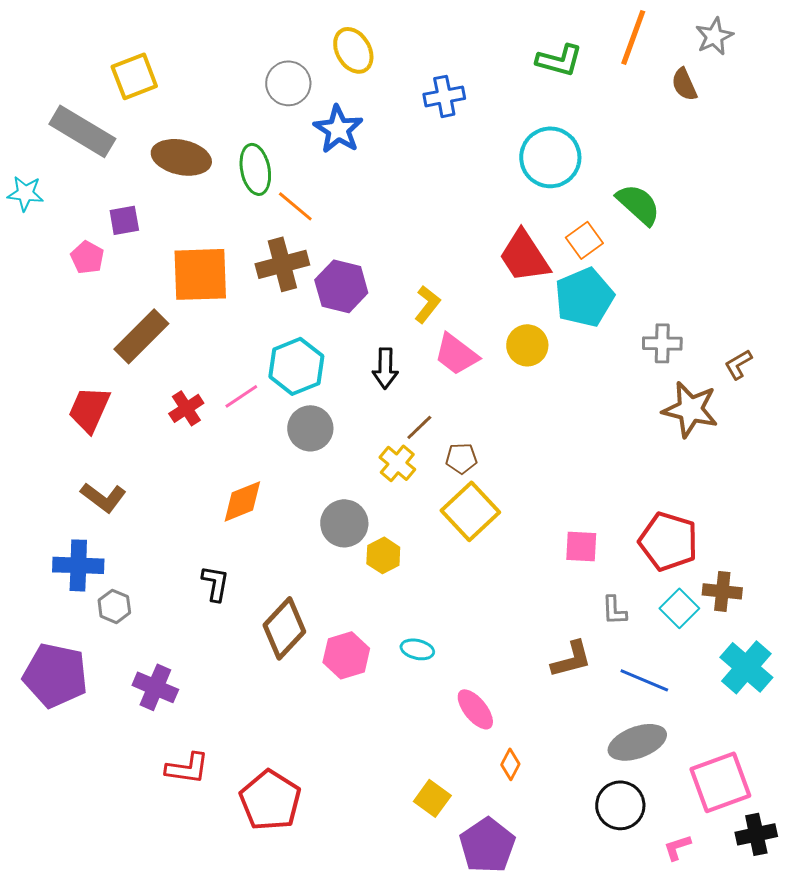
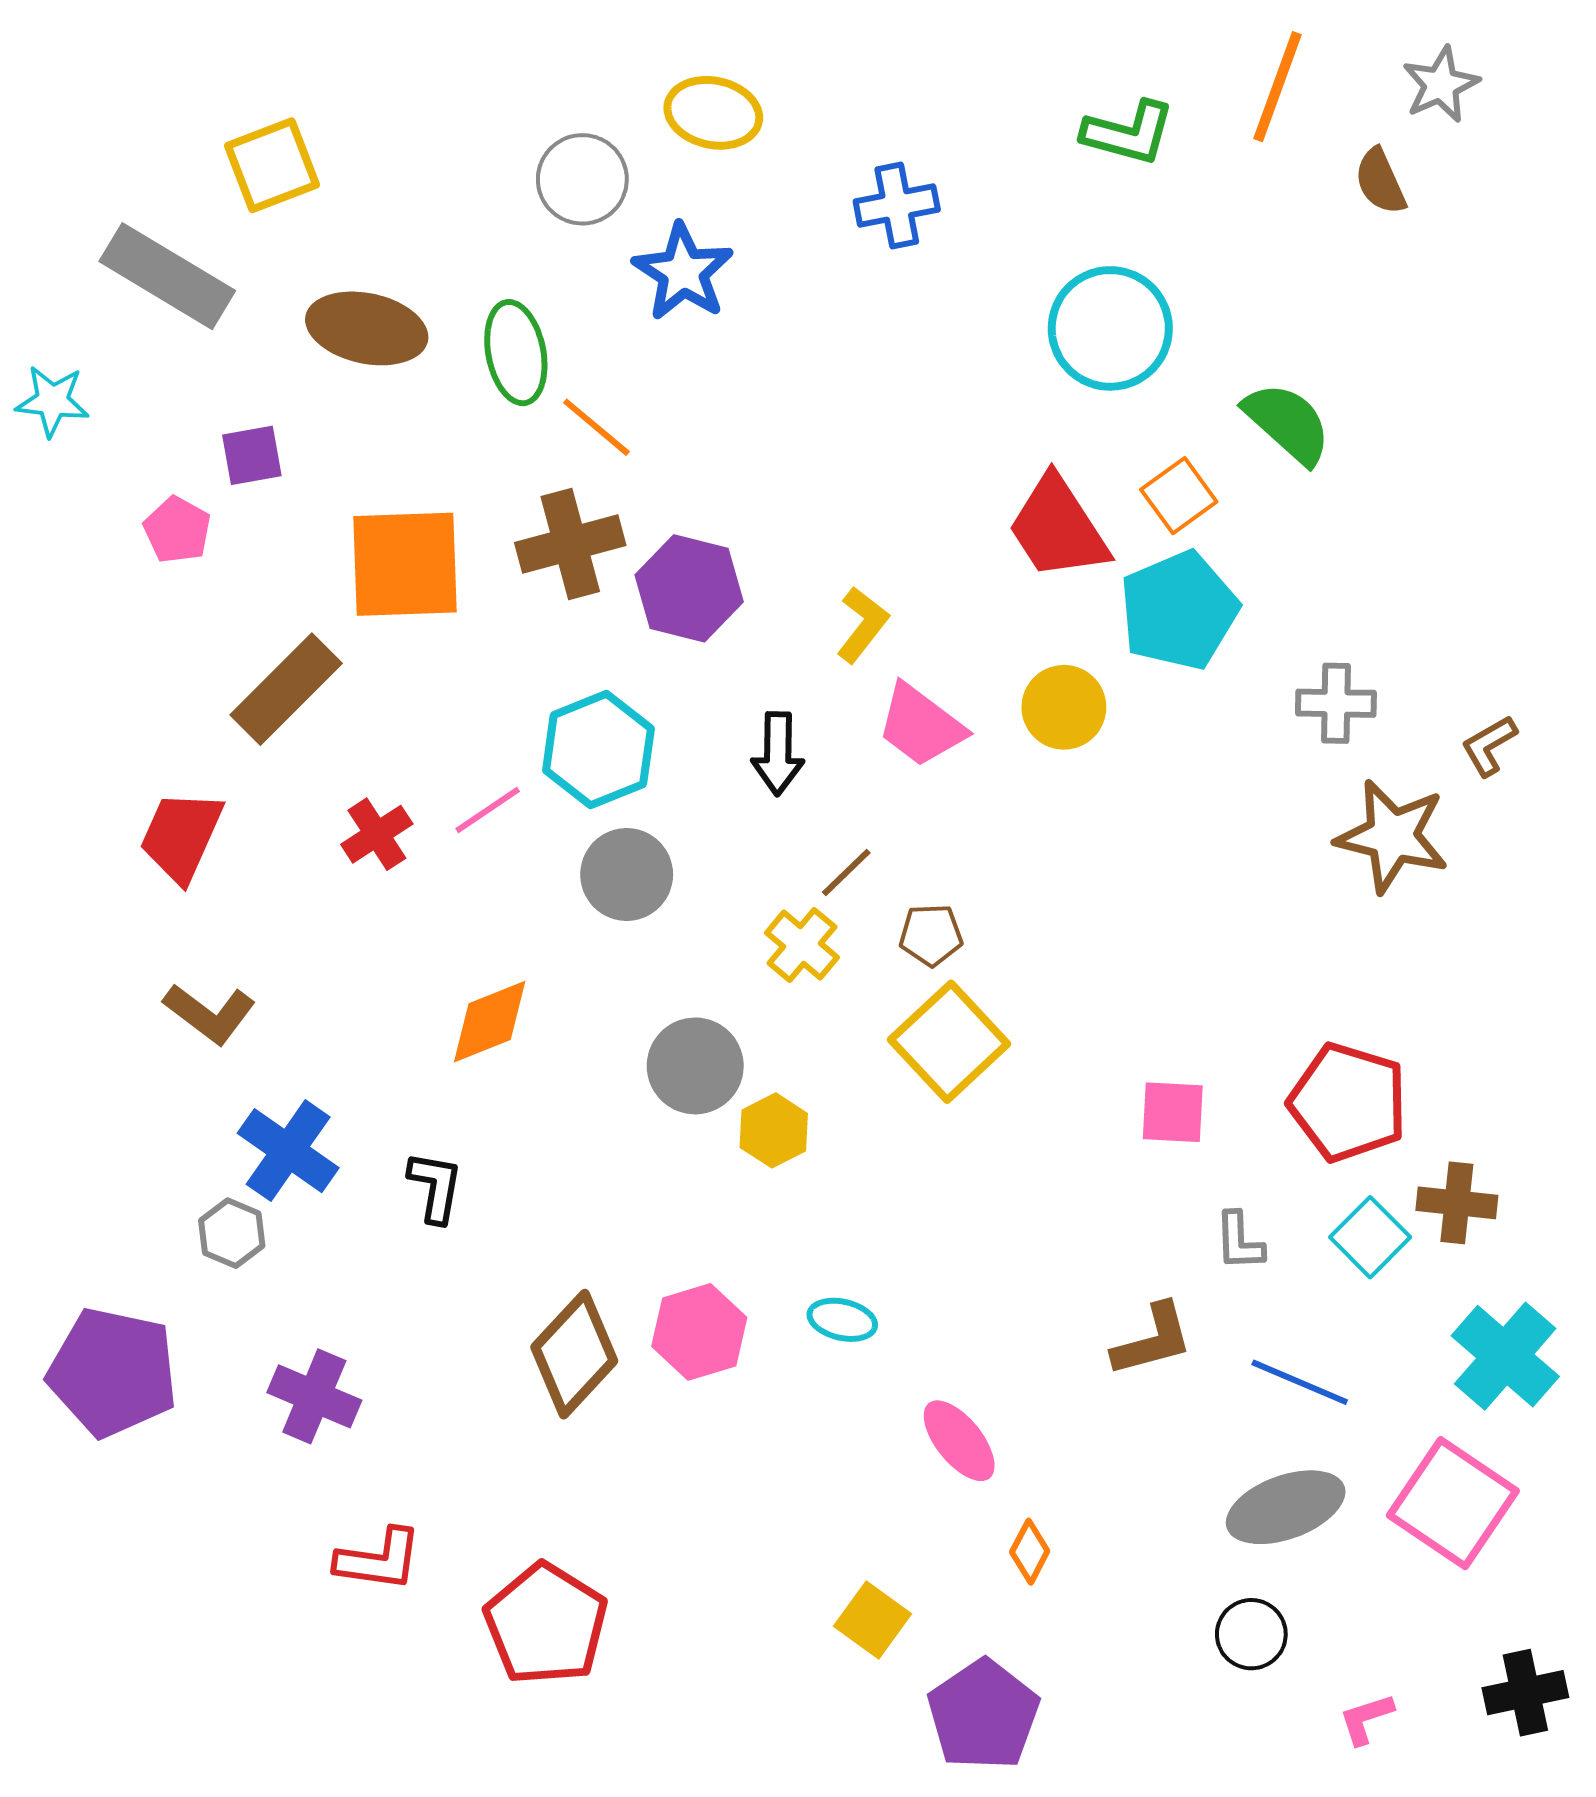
yellow ellipse: (353, 50) -> (713, 113), turned -48
blue cross: (78, 565) -> (288, 1151), moved, turned 33
brown diamond: (284, 628) -> (574, 1354), moved
pink square: (720, 782) -> (1453, 1503), moved, turned -36
black circle: (620, 805) -> (1251, 1634), size x0.7

